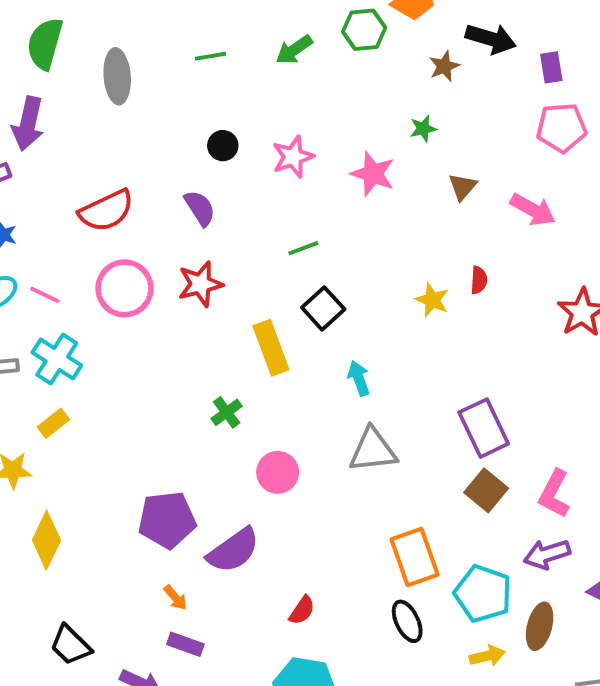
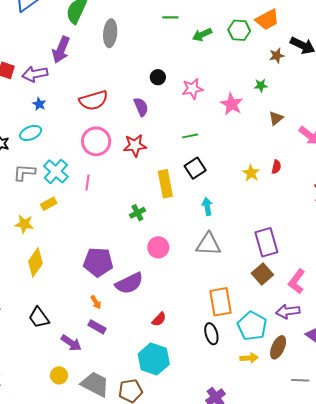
green line: (210, 56) -> (170, 17), moved
pink line: (45, 295) -> (88, 183), moved, turned 63

